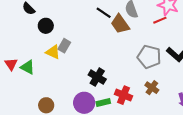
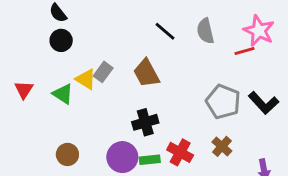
brown trapezoid: (120, 24) -> (146, 73), moved
black circle: (46, 26) -> (61, 40), moved
green triangle: (28, 67) -> (63, 94), moved
black cross: (97, 77) -> (145, 122), turned 36

